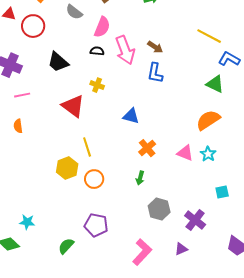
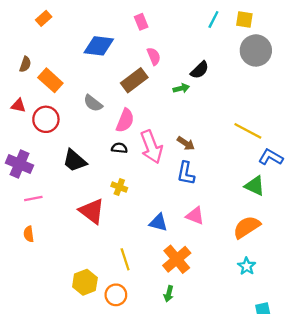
yellow line: (87, 147) -> (125, 259), moved
orange cross: (147, 148) -> (177, 259), size x1.4
pink triangle: (185, 153) -> (195, 216), moved

